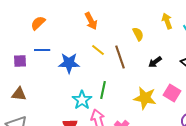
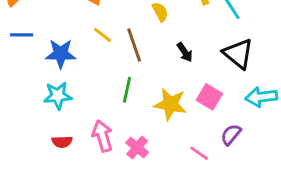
black arrow: (155, 62) -> (185, 52), turned -88
green line: (103, 90) -> (127, 90), moved
cyan star: (82, 100) -> (58, 96), moved, turned 30

